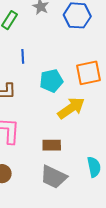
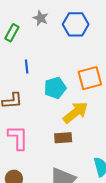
brown rectangle: (52, 145) -> (63, 138), moved

